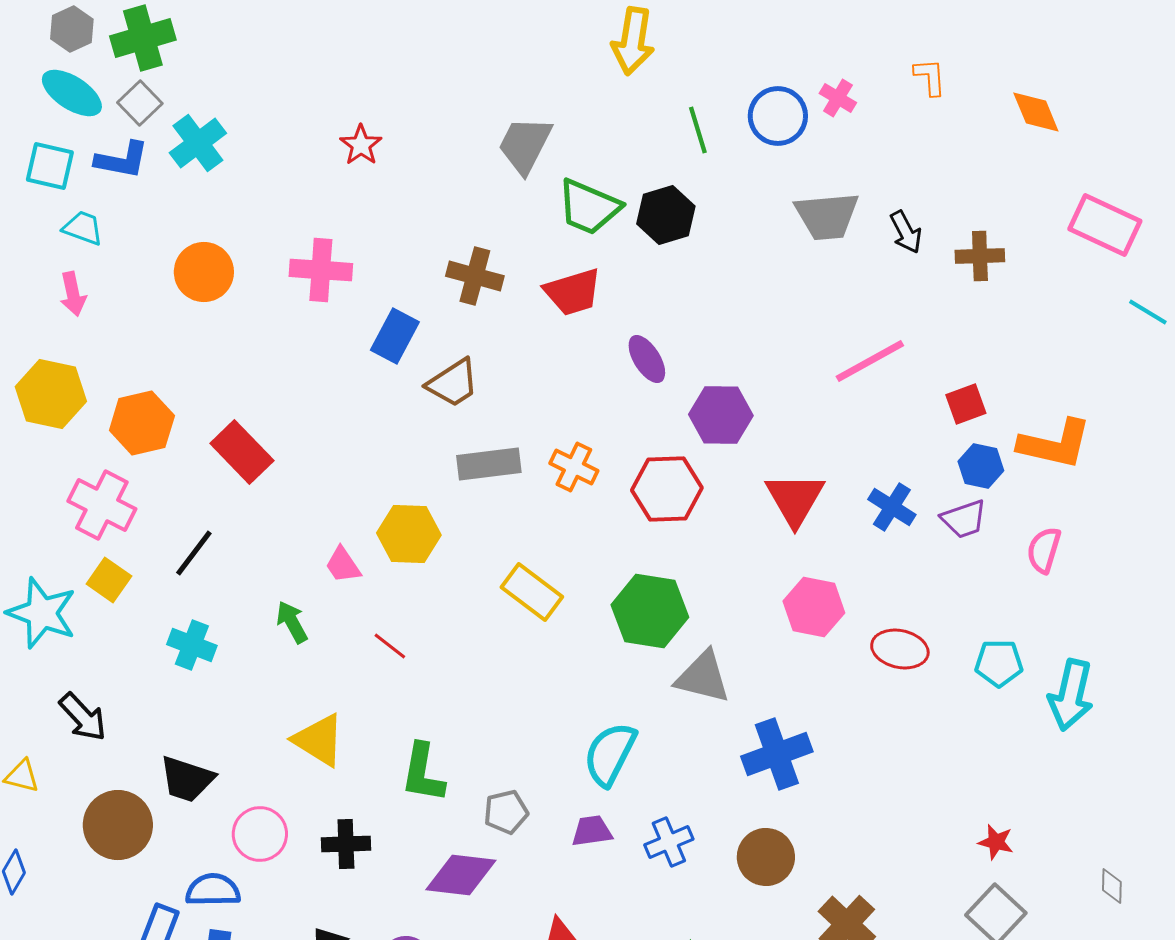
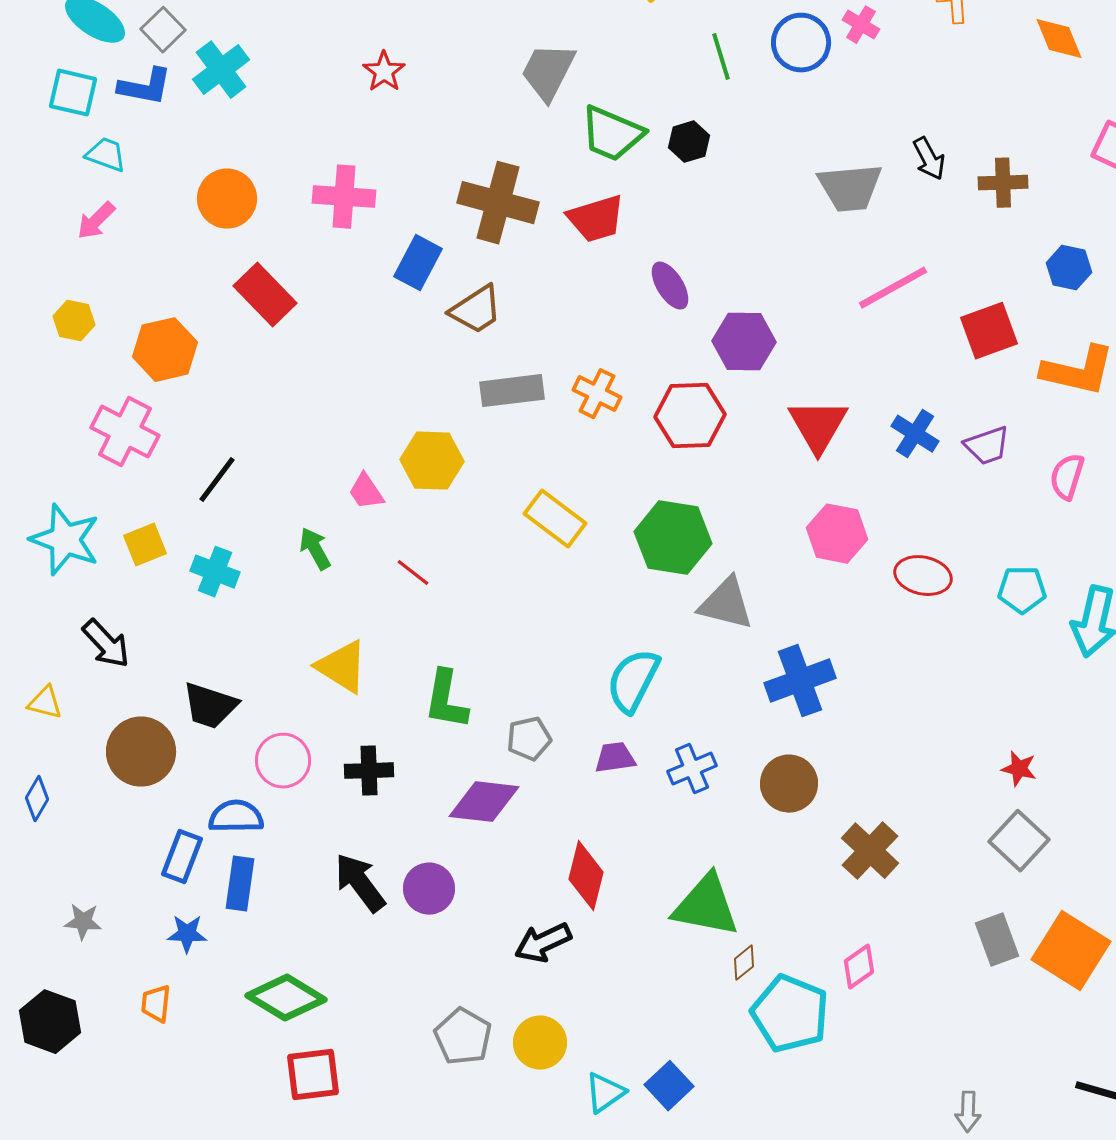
black hexagon: (666, 215) -> (689, 142), size x0.7
gray trapezoid: (827, 216) -> (850, 188), moved
brown cross: (475, 276) -> (498, 203), size x1.4
pink arrow: (73, 294) -> (96, 221), turned 57
yellow hexagon: (51, 394) -> (74, 321), size x0.6
red square: (966, 404) -> (989, 331), size x1.4
red rectangle: (242, 452) -> (265, 295), moved
blue hexagon: (981, 466) -> (1069, 268), moved
yellow square: (109, 580) -> (145, 545), moved, turned 33

